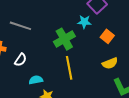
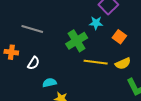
yellow line: (69, 68) -> (96, 62), moved, turned -70

